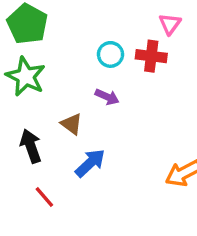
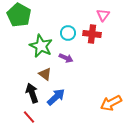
green star: (26, 76) -> (41, 46), moved
black arrow: (31, 146) -> (32, 93), moved

